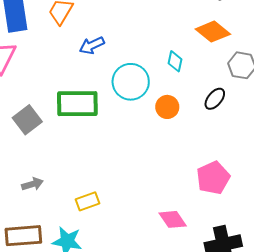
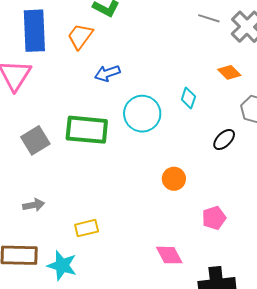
orange diamond: (213, 32) -> (229, 72), size x0.7
orange circle: (167, 107) -> (174, 179), moved
pink pentagon: (213, 178) -> (214, 218), size x0.7

